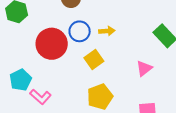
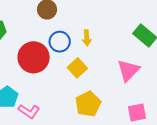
yellow arrow: (107, 31) -> (87, 38), turned 98
pink triangle: (144, 68) -> (128, 70), size x1.4

